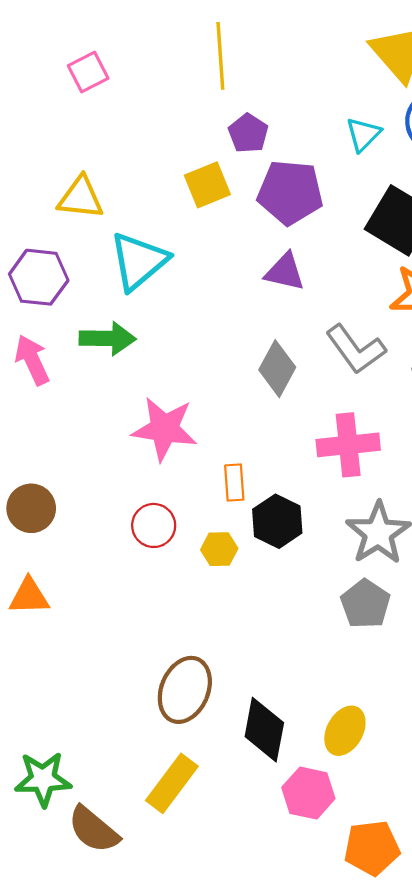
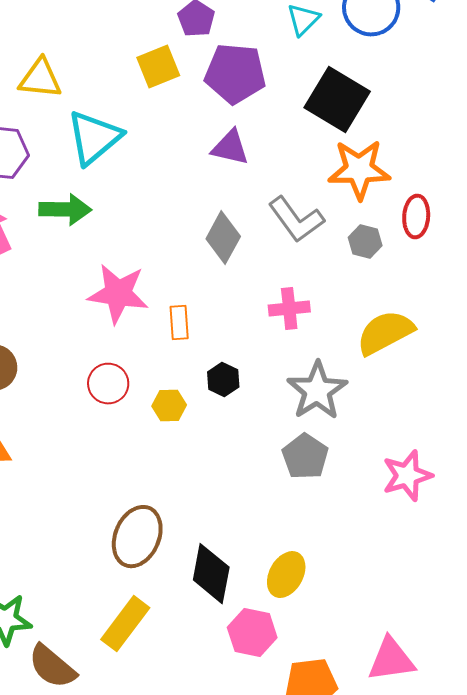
pink cross: (348, 445) -> (289, 309), size x0.7
orange rectangle: (234, 482) -> (179, 323), moved
black hexagon: (277, 521) -> (223, 380), size x0.7

